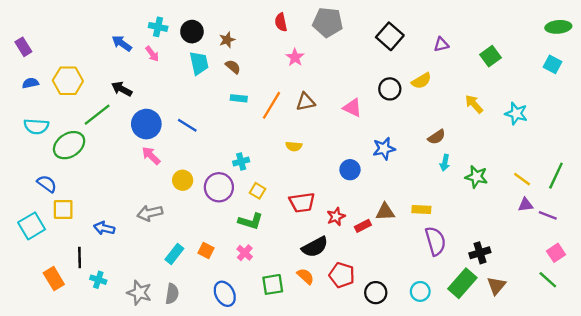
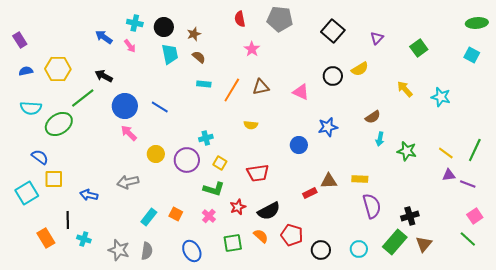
purple triangle: (441, 44) -> (377, 38), turned -32
red star: (336, 217) -> (238, 207), moved

